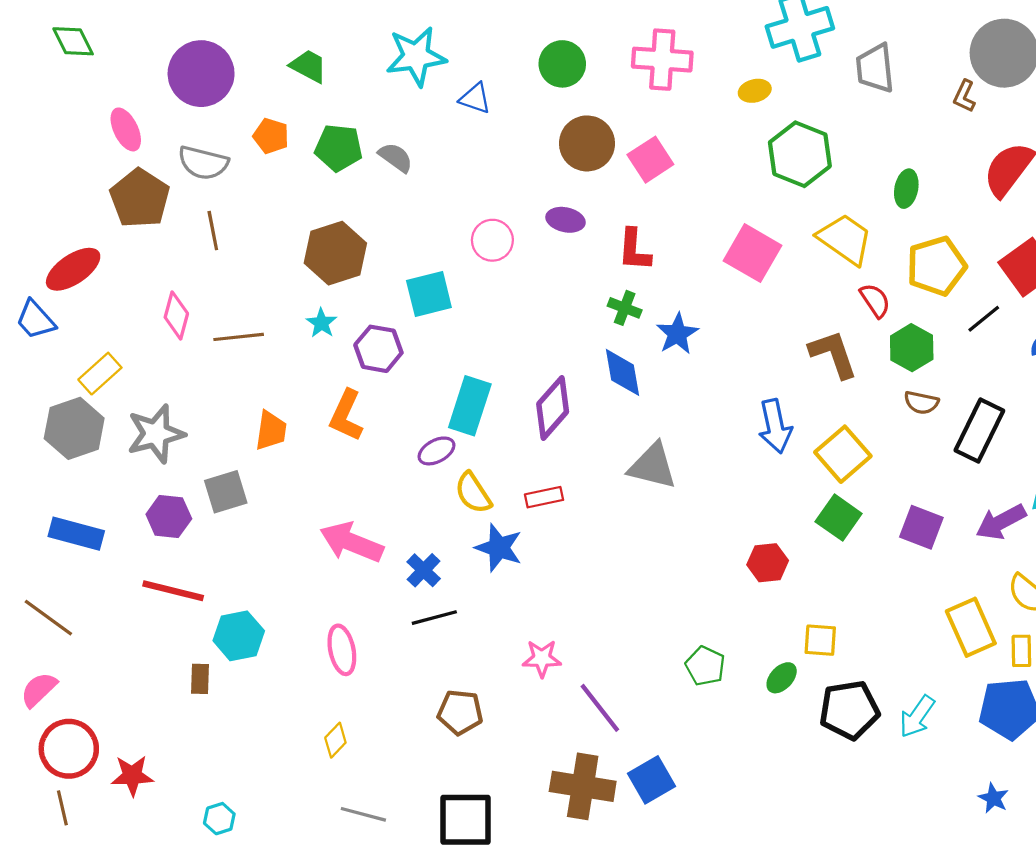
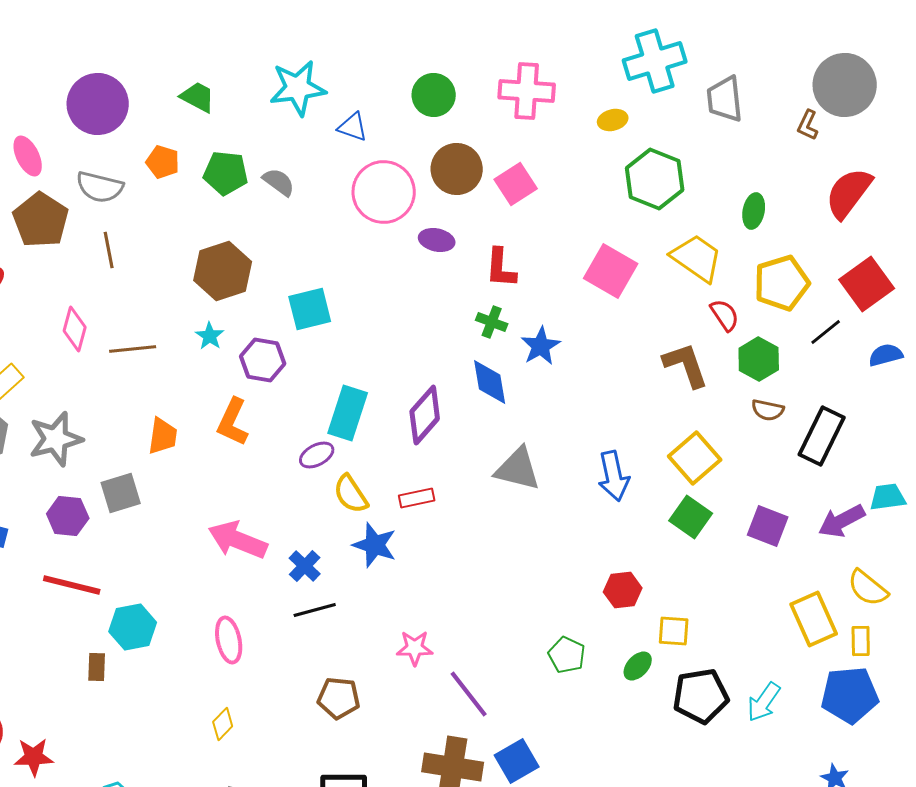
pink circle: (492, 240) -> (384, 192), moved, size x1.6
blue arrow: (775, 426) -> (614, 476), moved
red hexagon: (768, 563) -> (623, 590), moved

